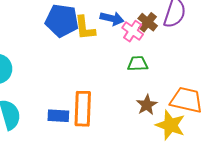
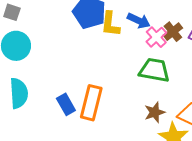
green trapezoid: (138, 64) -> (154, 70), size x1.5
blue rectangle: (58, 116) -> (66, 104), turned 45

